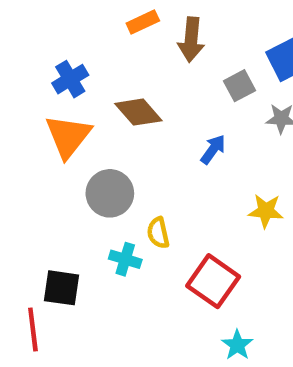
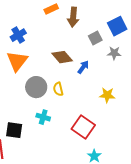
brown diamond: (138, 112) -> (62, 57), moved
yellow semicircle: (158, 233) -> (58, 89), moved

